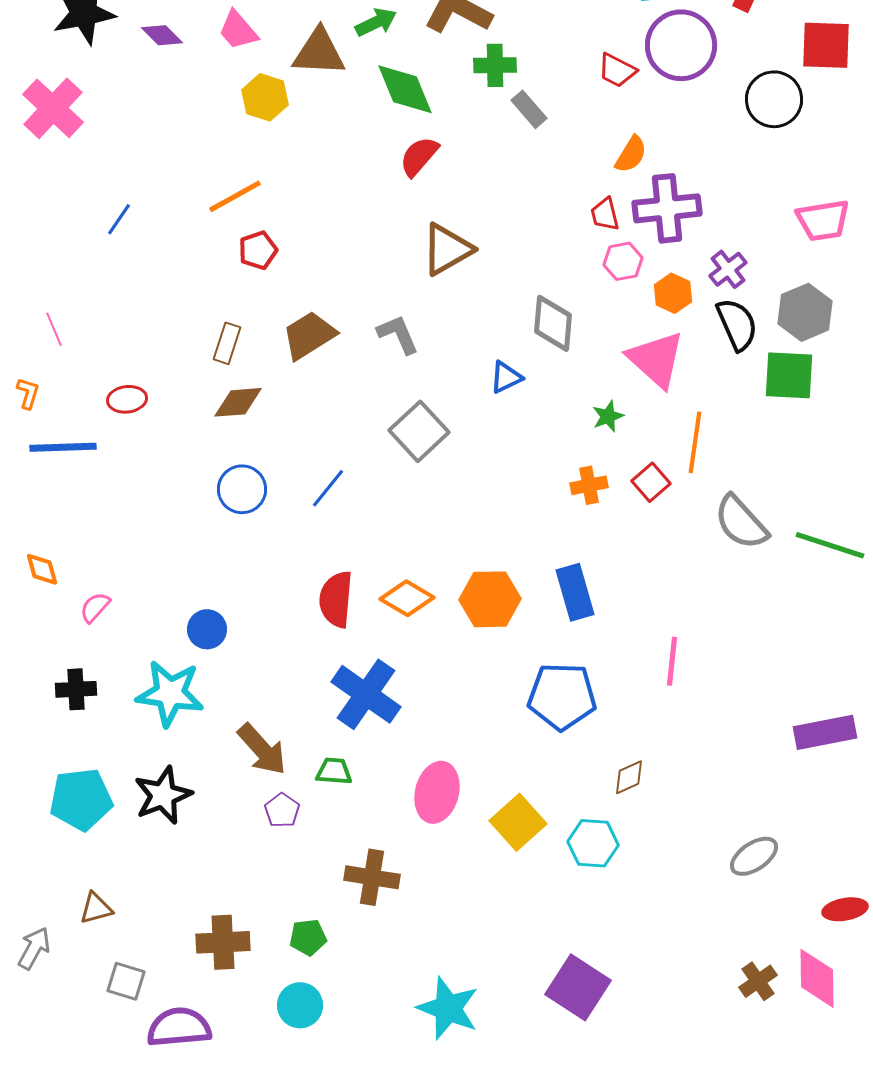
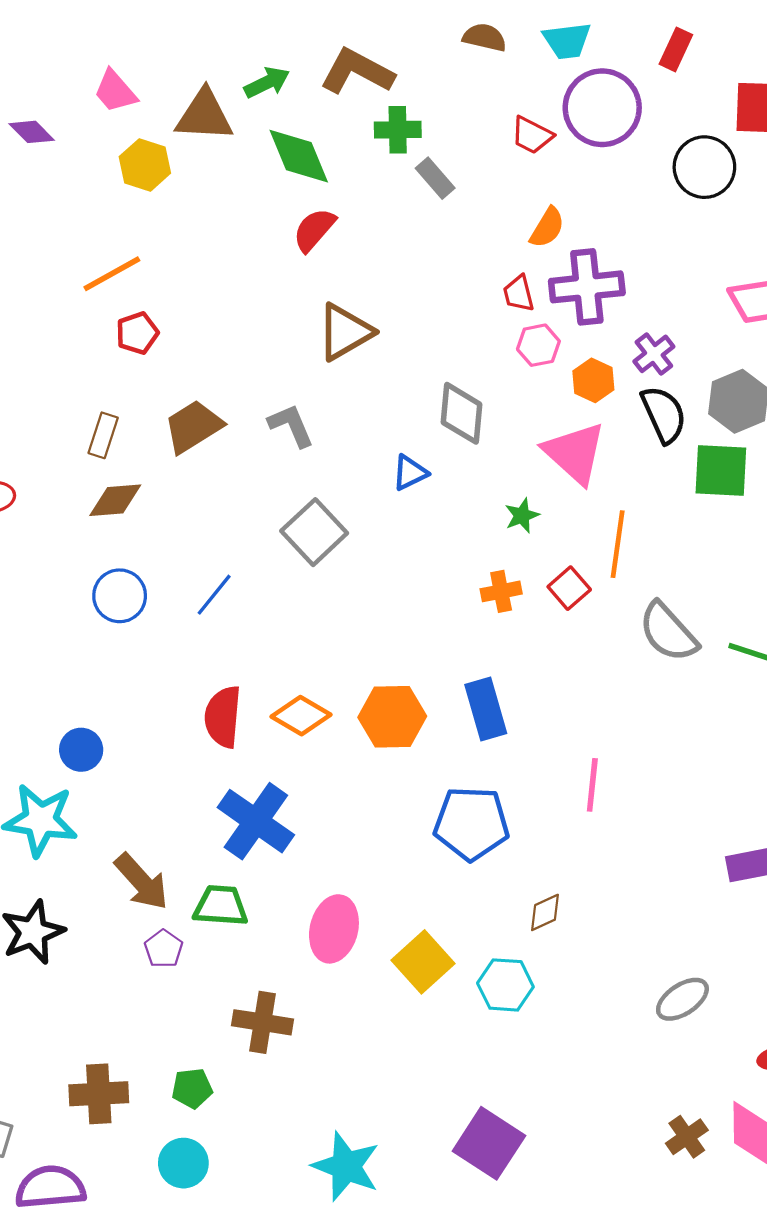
purple diamond: (162, 35) -> (32, 132), moved
green trapezoid: (334, 771) -> (221, 906), size x1.4

